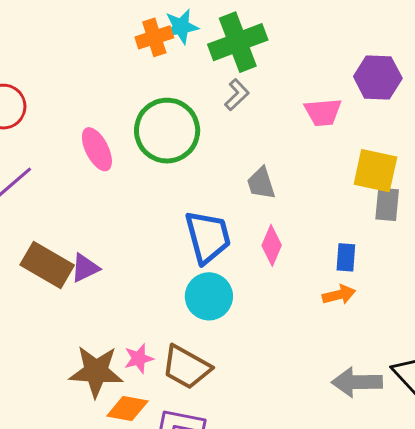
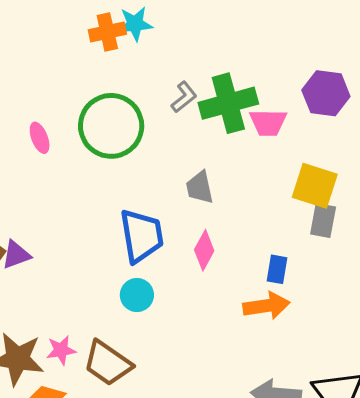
green cross: (238, 42) -> (228, 103), moved
pink ellipse: (97, 149) -> (40, 138), size x0.7
orange arrow: (339, 295) -> (266, 306), size x1.4
cyan circle: (209, 296) -> (137, 295), size x0.7

